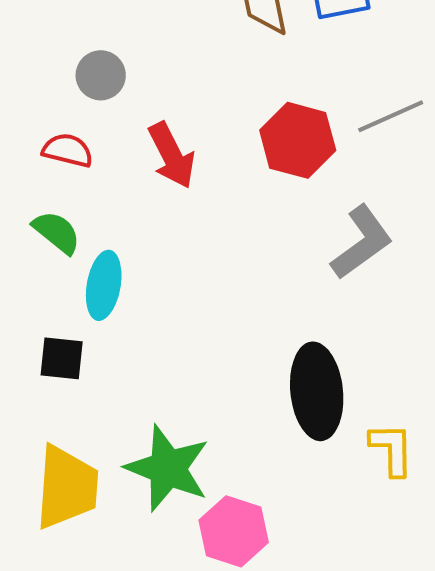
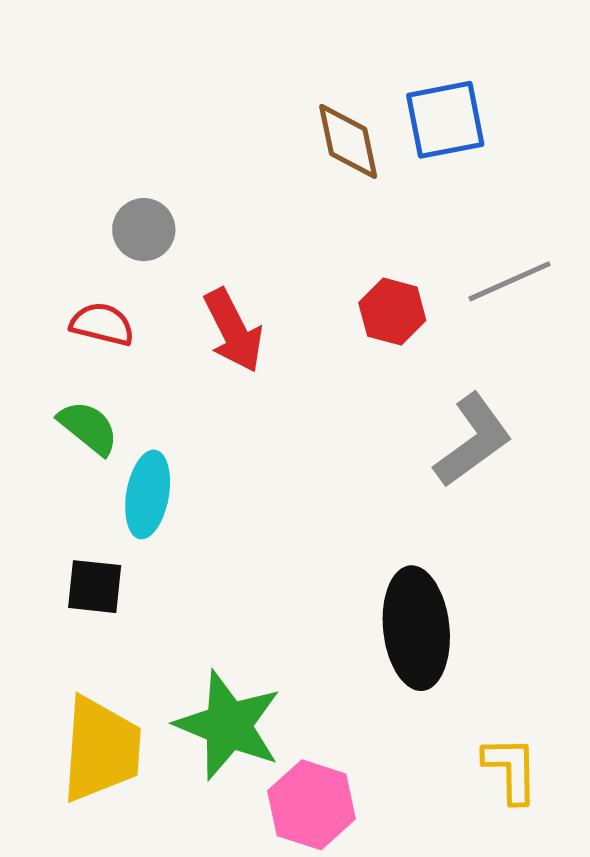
red hexagon: (298, 140) -> (392, 312), size x0.7
yellow L-shape: (392, 449) -> (511, 769), moved

